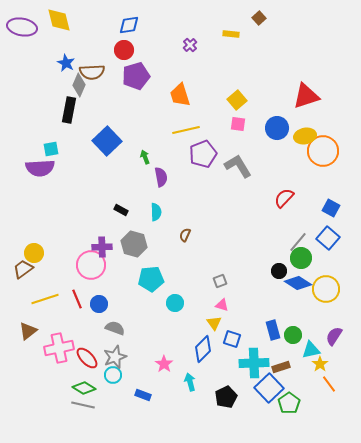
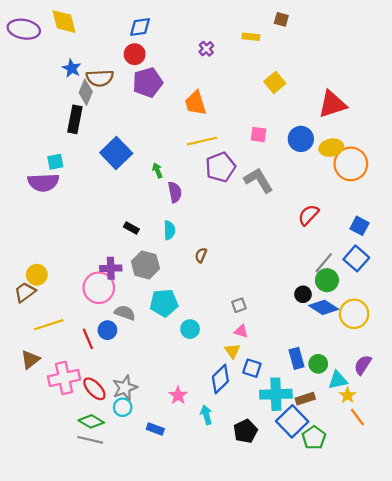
brown square: (259, 18) -> (281, 19), turned -32
yellow square: (237, 100) -> (275, 82), moved
red line: (77, 299) -> (88, 339), moved
gray semicircle: (115, 328) -> (125, 313), moved

